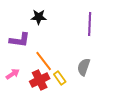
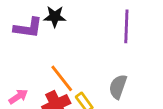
purple L-shape: (20, 40) -> (28, 28), moved

